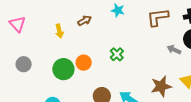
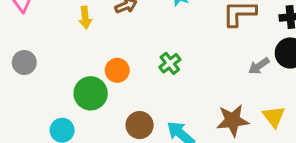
gray arrow: (174, 50) -> (259, 66), turned -64
green circle: (63, 69) -> (91, 93), moved

